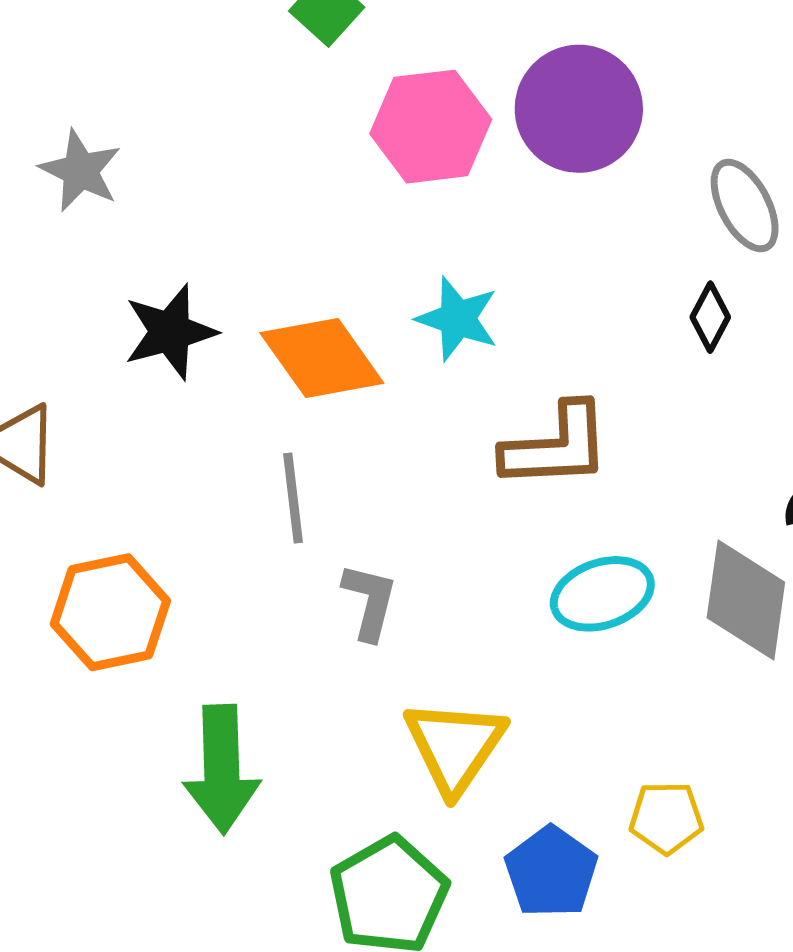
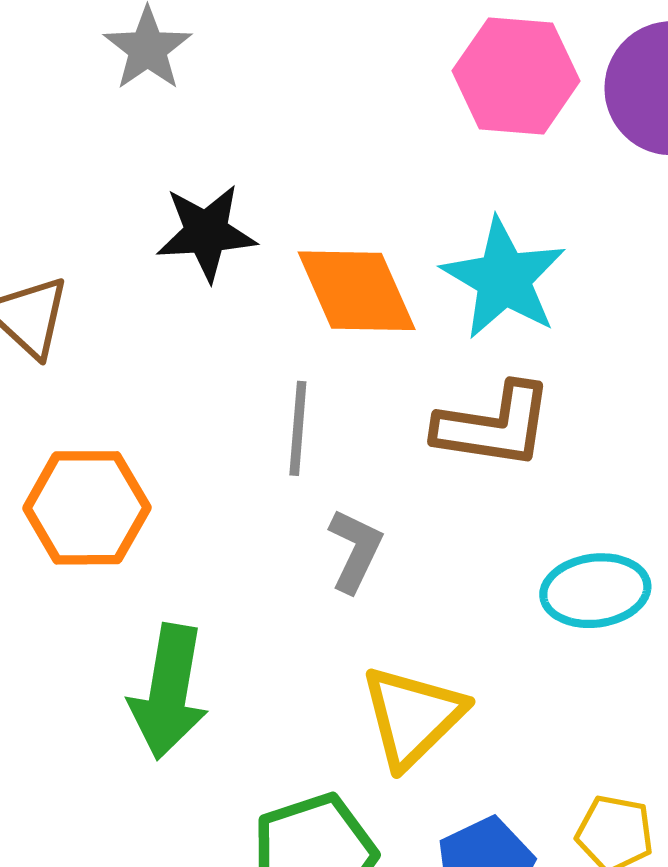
cyan star: (458, 319) -> (504, 279), size x1.4
brown L-shape: (556, 446) -> (494, 426), moved

